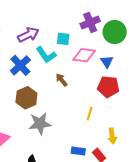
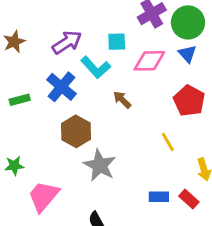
blue triangle: (107, 62) -> (187, 54), moved
red pentagon: (108, 87) -> (189, 101), turned 30
yellow line: (90, 114) -> (168, 142), turned -40
gray star: (40, 124) -> (100, 165), turned -30

